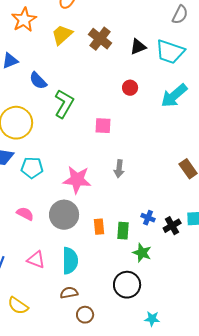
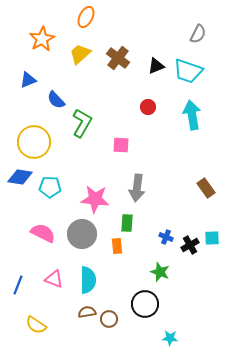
cyan arrow: (174, 96) -> (192, 115), turned 120
gray arrow: (119, 169) -> (137, 188), size x1.5
pink semicircle: (25, 214) -> (43, 233), size x1.4
green rectangle: (123, 231) -> (127, 223), moved
brown circle: (85, 315) -> (109, 319), moved

